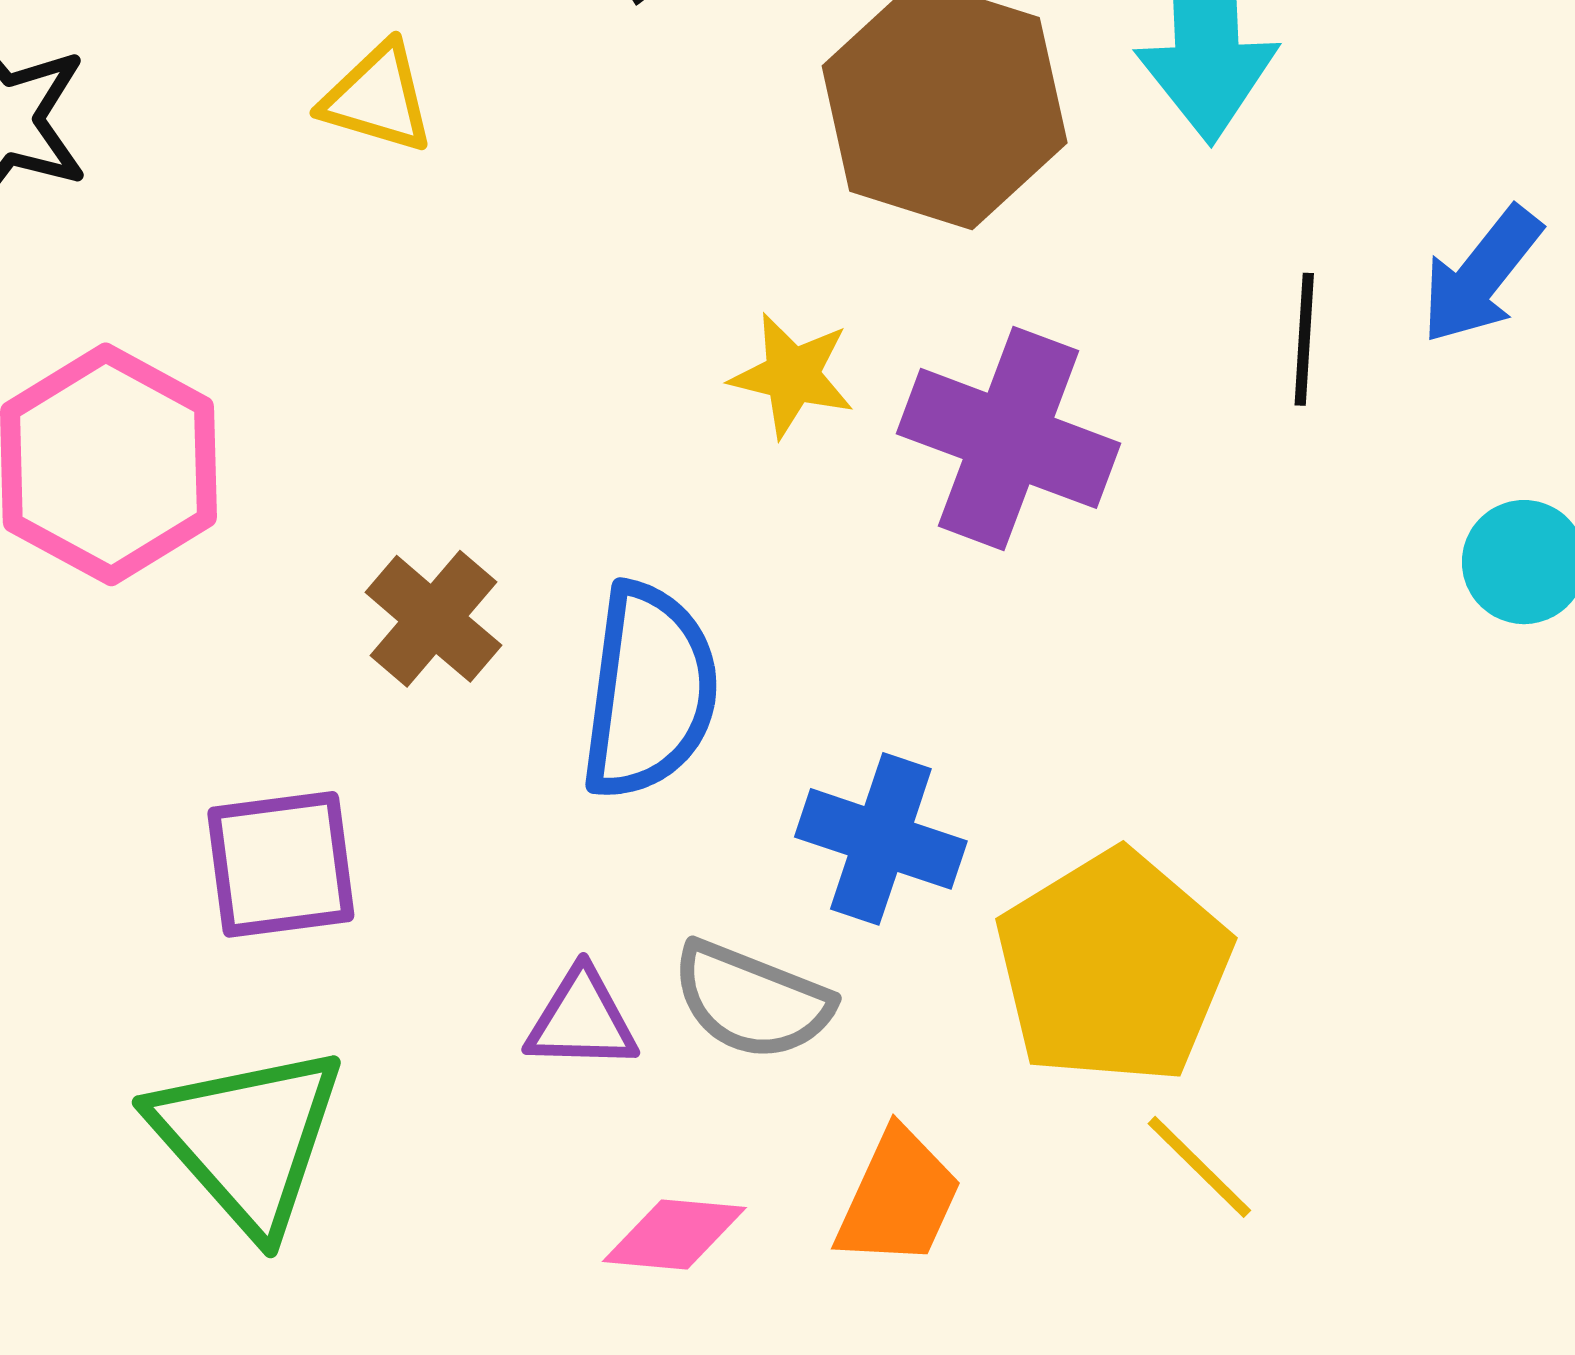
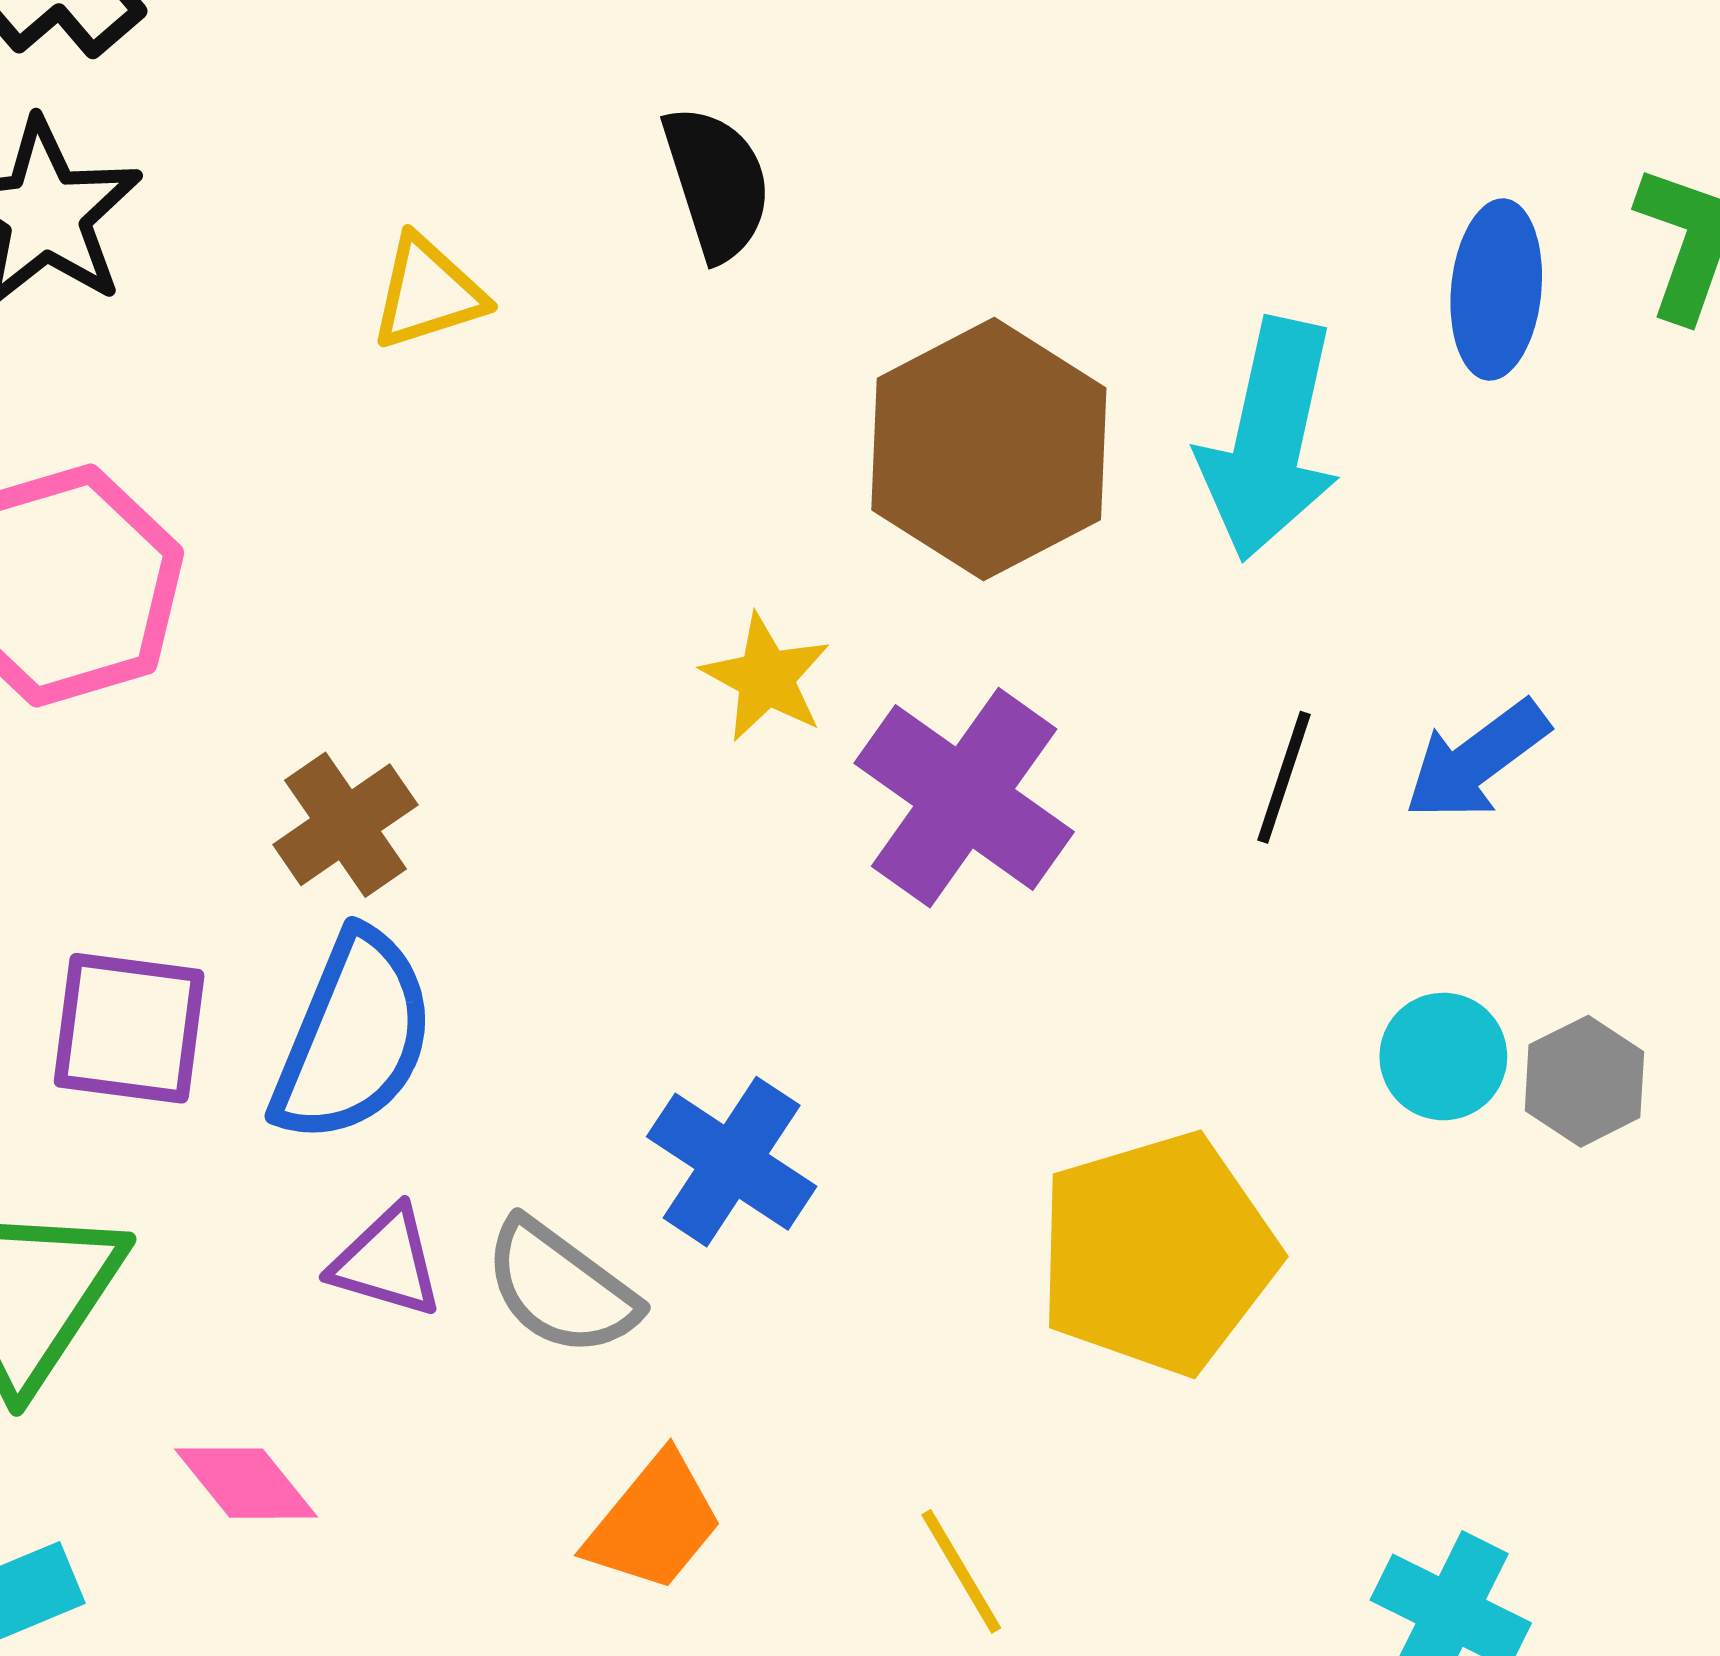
yellow triangle: (378, 98) -> (428, 293), turned -49
blue semicircle: (649, 691) -> (353, 1037), moved
yellow pentagon: (1113, 967) -> (1157, 1253), moved
pink diamond: (674, 1234) -> (246, 1483), moved, turned 31

